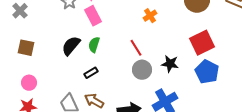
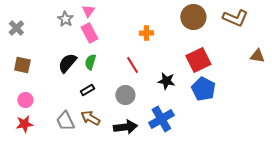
orange cross: (150, 16) -> (146, 33), turned 32
gray circle: (142, 70) -> (125, 95), moved

